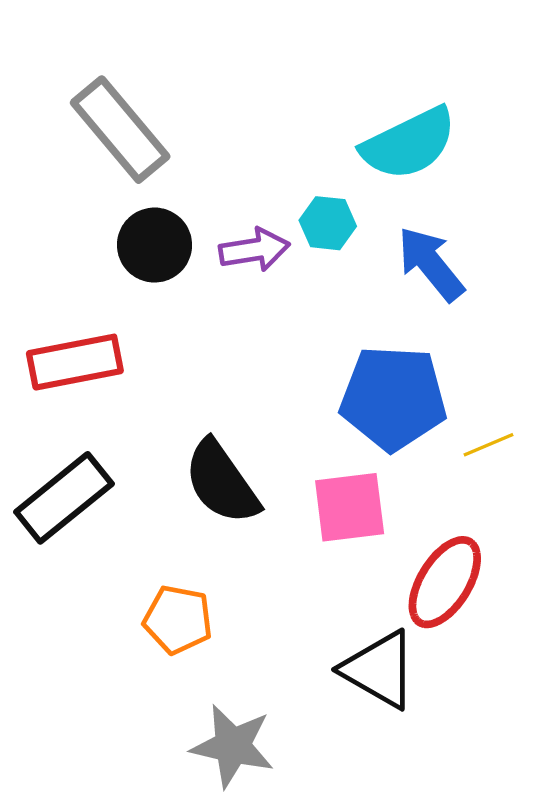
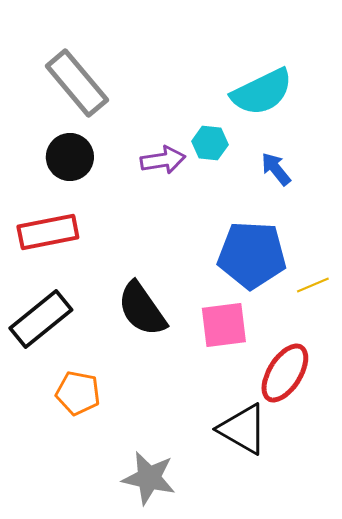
black circle: (155, 245) -> (70, 157), moved
blue arrow: (431, 264) -> (276, 169), size x0.7
orange pentagon: (178, 620) -> (78, 393), moved

